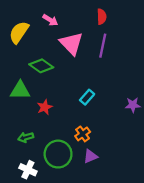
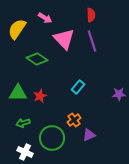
purple line: (103, 46) -> (92, 41), turned -30
green triangle: (20, 90) -> (18, 93), moved
purple triangle: (90, 156) -> (89, 135), moved

